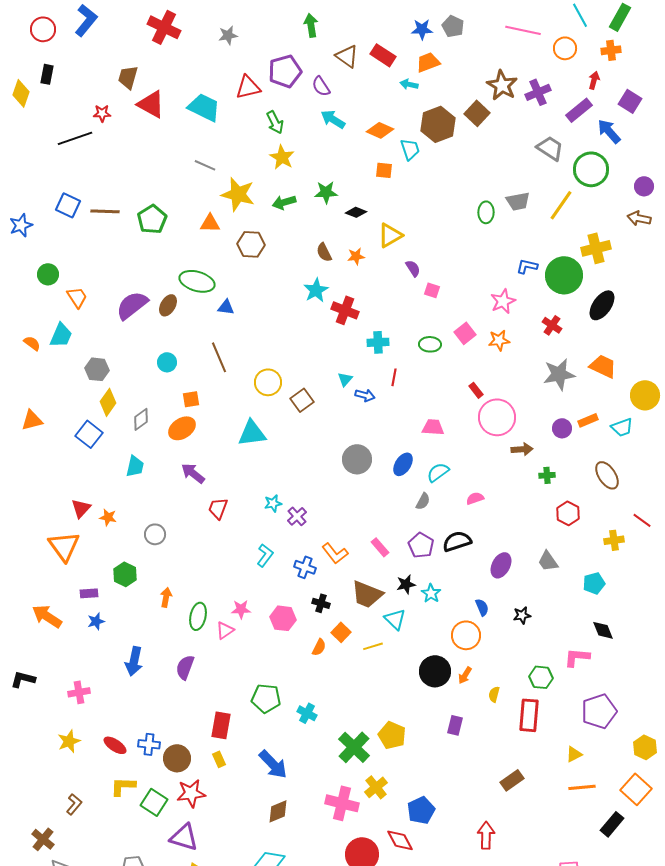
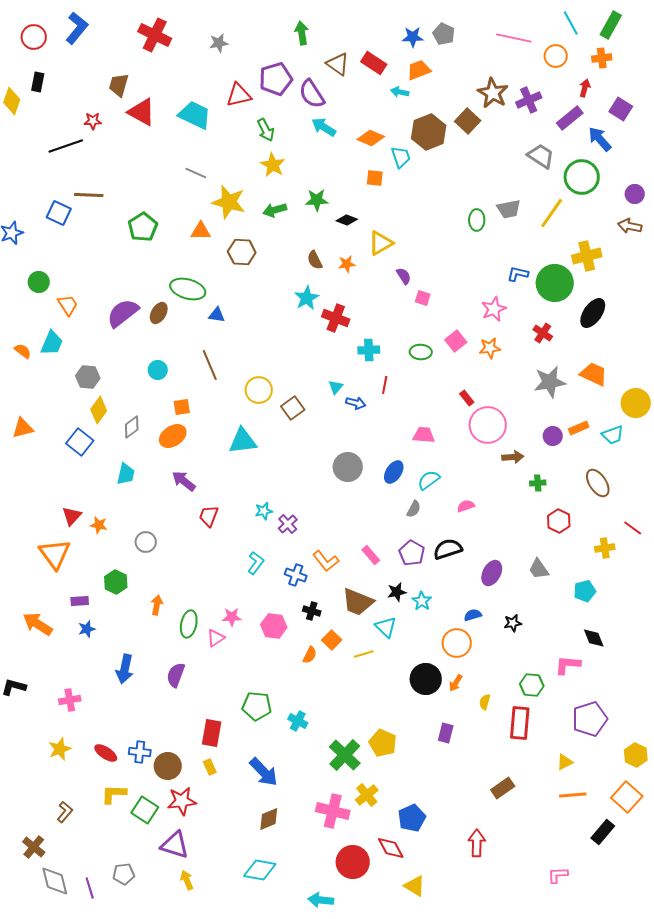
purple semicircle: (321, 86) -> (312, 94), size x1.4
brown line: (105, 211) -> (89, 195), moved
blue semicircle: (482, 607) -> (473, 615), turned -84

